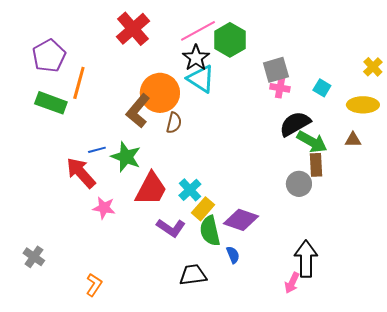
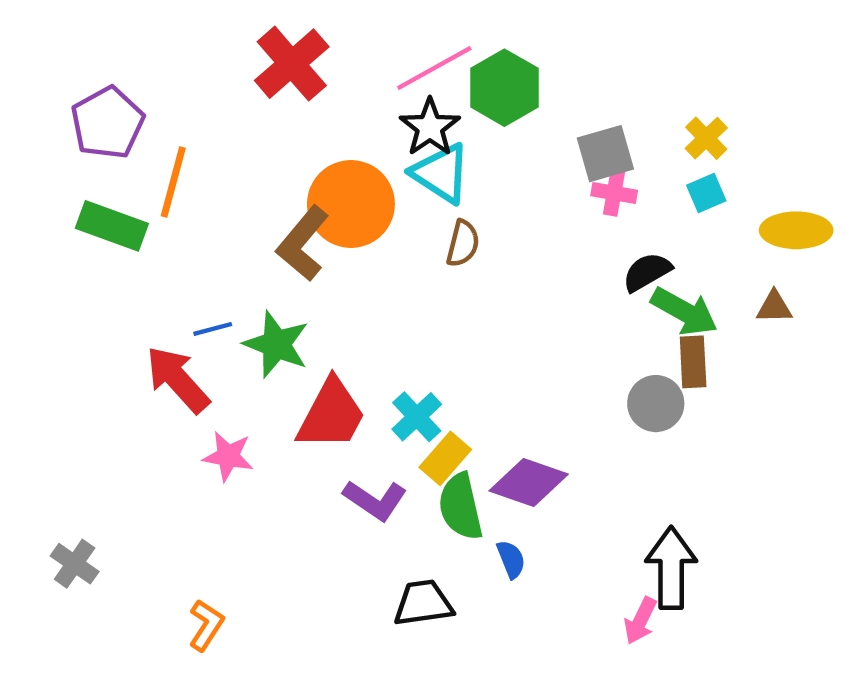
yellow cross: (373, 67) -> (706, 138), moved
cyan square: (322, 88) -> (706, 193), turned 36
brown semicircle: (174, 123) -> (463, 243), moved
black semicircle: (295, 124) -> (647, 272), size x0.7

